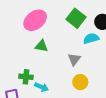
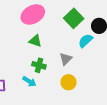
cyan semicircle: (91, 38) -> (86, 41), turned -35
green cross: (26, 77) -> (39, 65), moved

